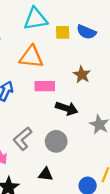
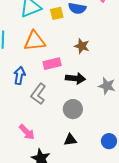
gray L-shape: (22, 139) -> (38, 94), moved

